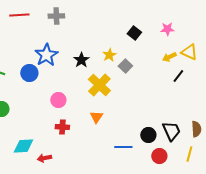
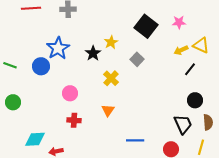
black square: (134, 33) -> (146, 26), size x1.6
yellow star: (109, 55) -> (111, 42), moved
yellow cross: (99, 85) -> (111, 78), size x0.7
black circle: (148, 135) -> (195, 100), moved

